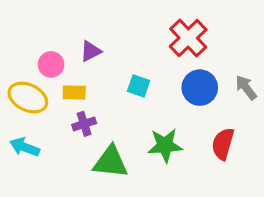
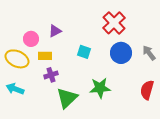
red semicircle: (223, 144) -> (147, 90), moved
green triangle: (111, 162) -> (67, 98), turned -50

